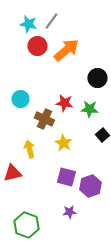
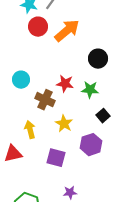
purple square: (66, 177) -> (56, 158), moved
purple hexagon: (90, 186) -> (91, 145), moved

